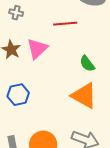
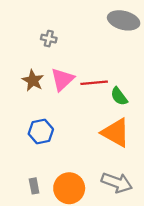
gray cross: (16, 13) -> (49, 39), moved
red line: (65, 24) -> (94, 83), moved

